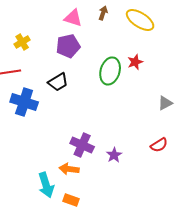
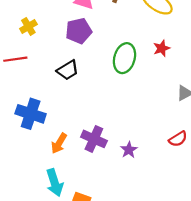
red star: (135, 62) -> (162, 48), moved
blue cross: (24, 102) -> (31, 114), moved
orange arrow: (69, 169) -> (59, 143), moved, turned -66

